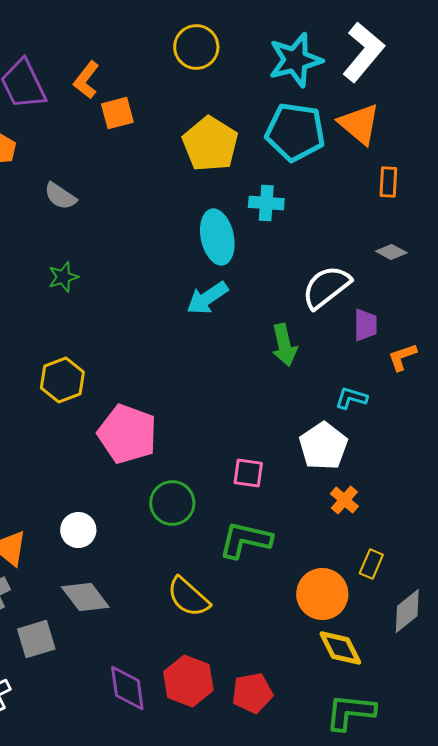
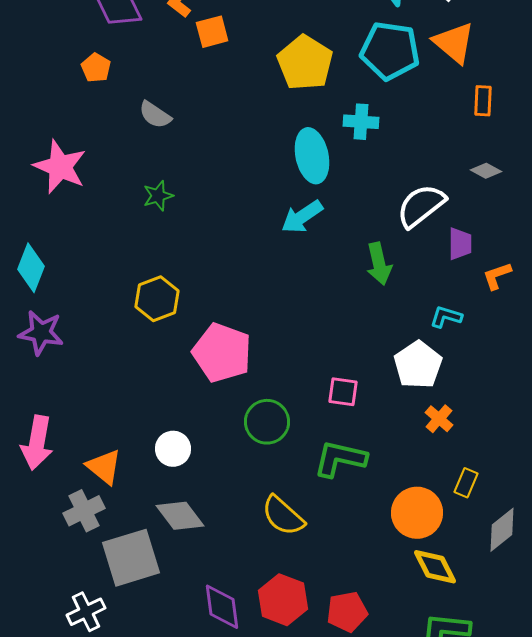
gray square: (36, 639) -> (131, 558), size x1.5

